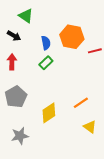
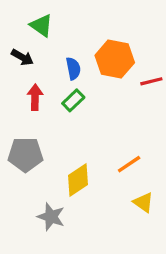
red arrow: (12, 62) -> (35, 97), moved
gray pentagon: (16, 97) -> (25, 155), turned 30
gray star: (20, 136) -> (51, 217), moved, turned 30

